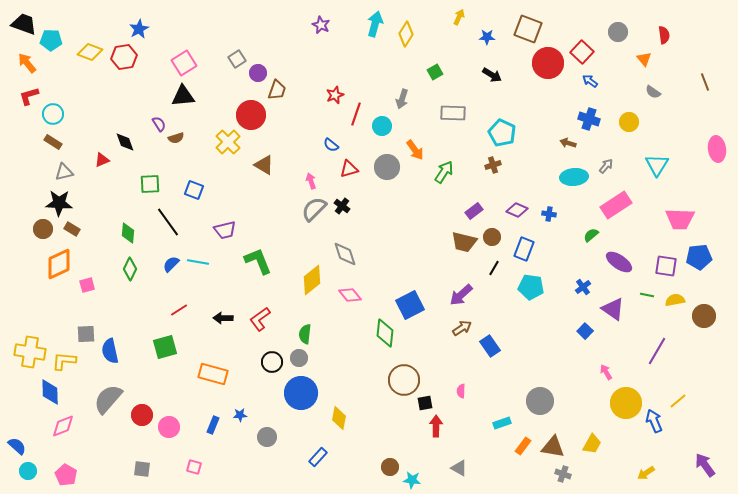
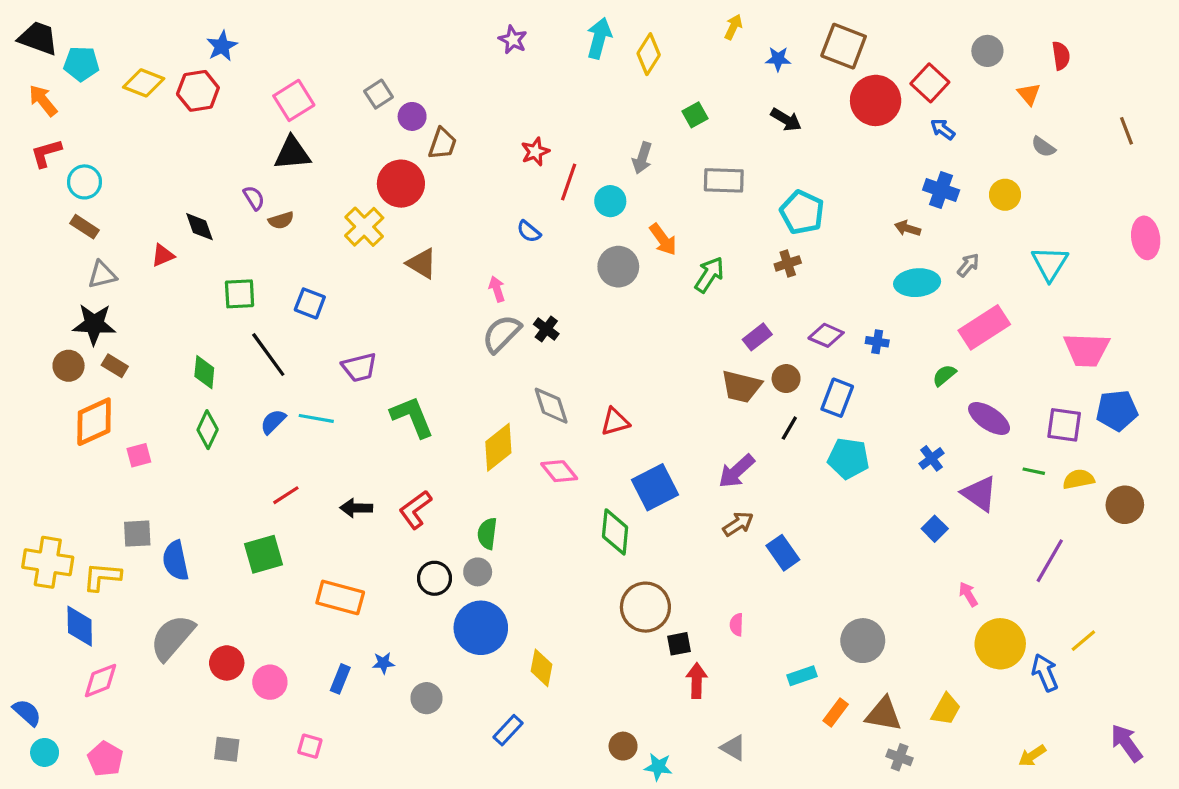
red triangle: (349, 169) -> (615, 422), moved

